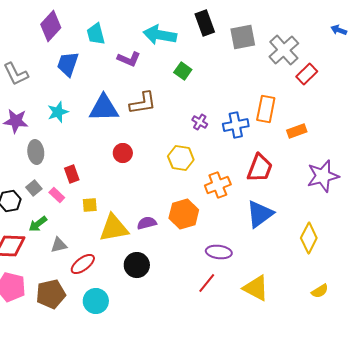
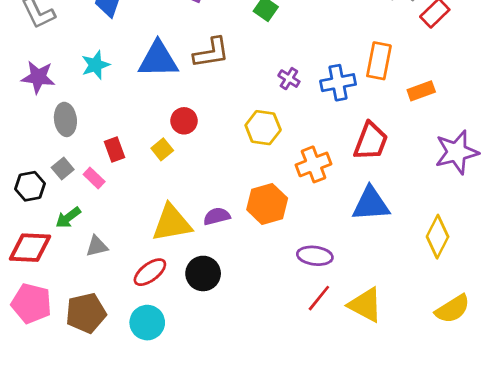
yellow square: (90, 205) -> (162, 149), moved, turned -35
blue triangle: (260, 214) -> (371, 204), turned 32
red ellipse: (83, 264) -> (150, 272), moved
red line: (207, 283) -> (319, 298), moved
yellow semicircle: (320, 291) -> (453, 309), size x1.5

